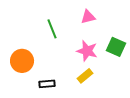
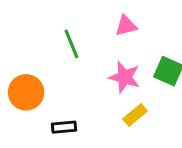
yellow rectangle: (85, 76) -> (135, 115), moved

